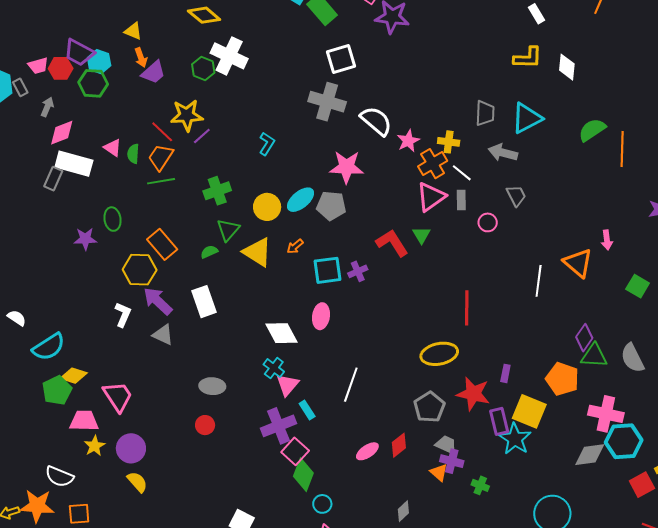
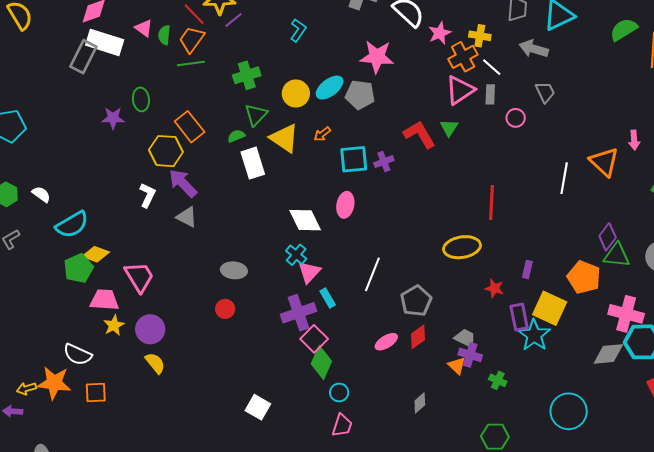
gray rectangle: (53, 179) -> (83, 57), size x1.4
white rectangle: (204, 302) -> (253, 163), moved
red star: (473, 394) -> (494, 288), size x0.6
gray pentagon: (429, 407) -> (416, 301), moved

